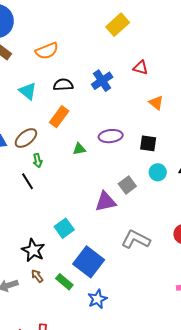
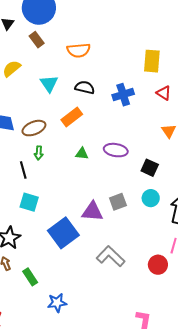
yellow rectangle: (118, 25) -> (152, 61), moved, turned -60
cyan square: (64, 228) -> (29, 202), moved, turned 36
blue square: (89, 262) -> (63, 233), moved

